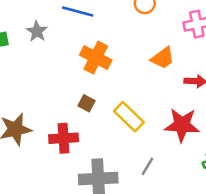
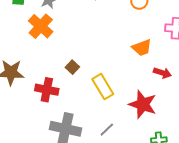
orange cross: (96, 58) -> (41, 26), moved

